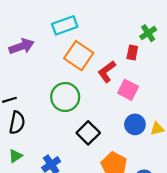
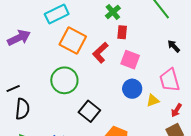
green cross: (148, 33) -> (113, 12), moved
pink square: (128, 90) -> (130, 60), moved
blue circle: (135, 124) -> (132, 89), moved

